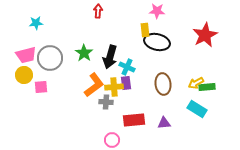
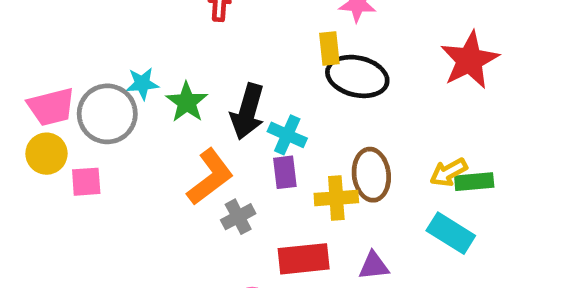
cyan star: (36, 23) -> (142, 83), moved
yellow cross: (114, 87) -> (336, 198), moved
gray cross: (106, 102) -> (238, 217), turned -32

